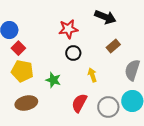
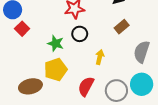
yellow pentagon: (22, 71) -> (56, 70), moved, turned -30
yellow arrow: (92, 75) -> (100, 57), turned 32
green star: (53, 80) -> (56, 43), moved

